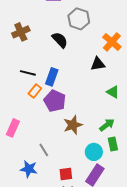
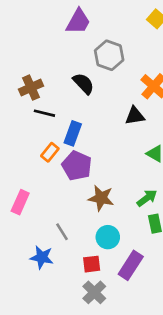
brown cross: (21, 32) -> (31, 88), moved
black line: (28, 73) -> (44, 113), moved
brown star: (73, 125) -> (101, 198), turned 30
cyan circle: (94, 152) -> (108, 237), moved

